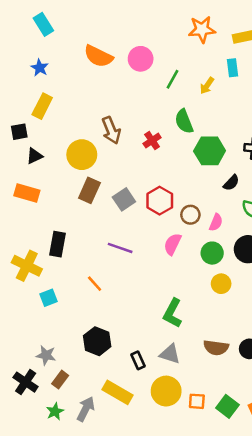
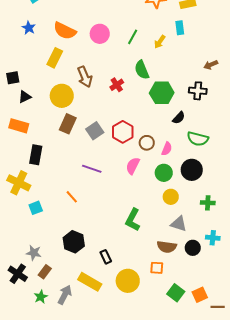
orange semicircle: (98, 56) -> (65, 31), moved
pink circle: (141, 59) -> (100, 34), moved
yellow rectangle: (42, 106) -> (55, 58), moved
black rectangle: (58, 244) -> (36, 155), moved
gray triangle: (170, 354) -> (179, 224), moved
orange square: (197, 401) -> (157, 268), moved

